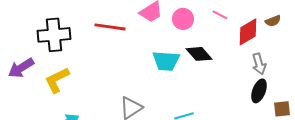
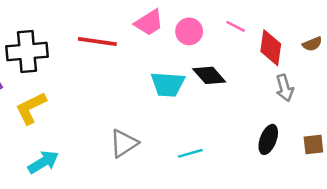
brown semicircle: (273, 21) -> (312, 44), moved
red diamond: (248, 32) -> (271, 48), turned -52
black ellipse: (259, 91) -> (268, 139), moved

